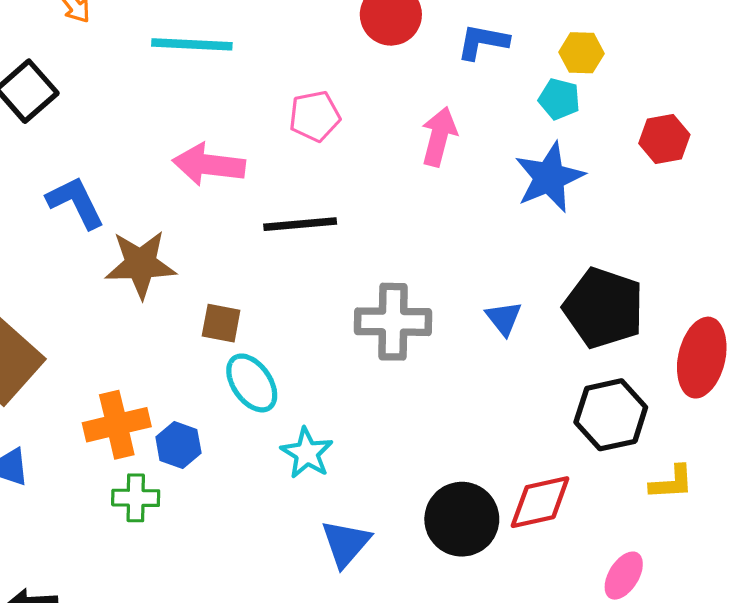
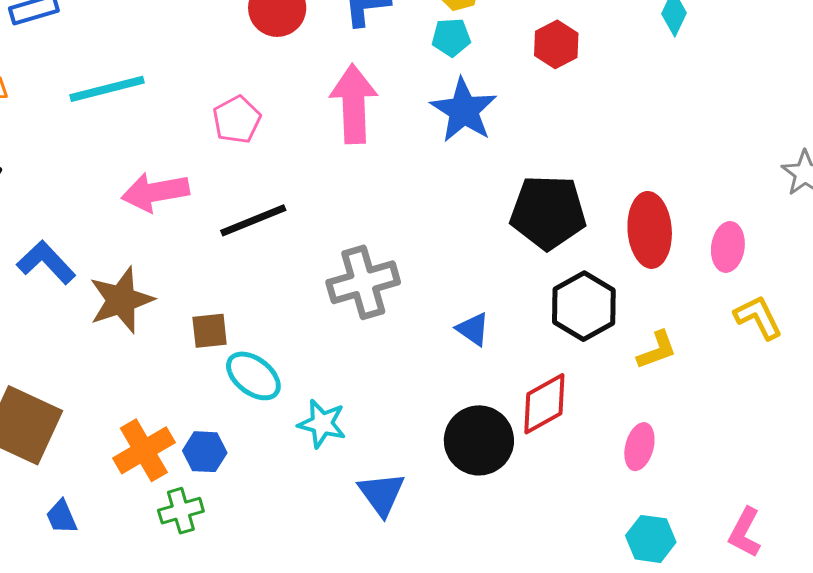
pink arrow: (439, 137) -> (354, 104), size x1.4
blue triangle: (504, 318) -> (473, 329), moved

